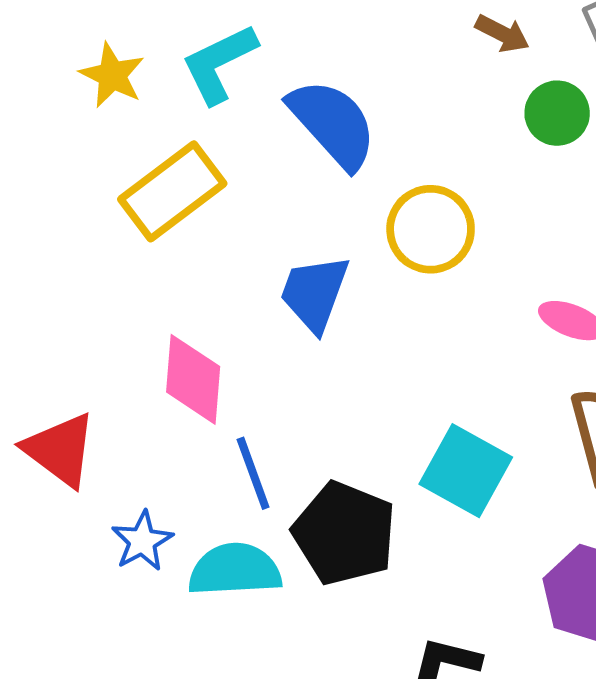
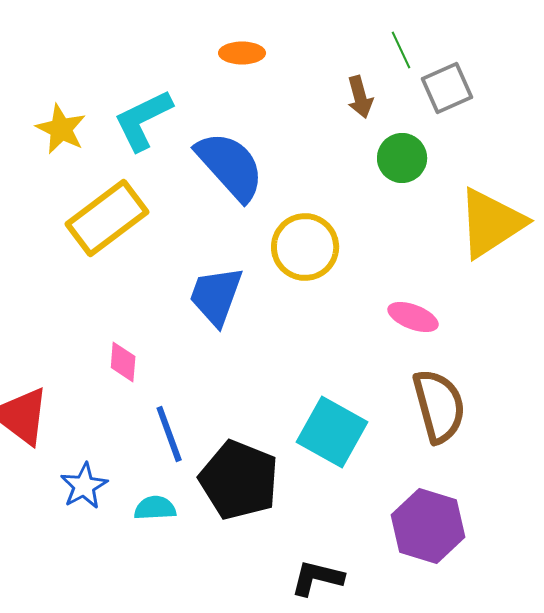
brown arrow: (502, 34) -> (360, 97), turned 48
pink diamond: (193, 379) -> (123, 362), size x0.6
cyan semicircle: (235, 570) -> (155, 508), size x0.6

